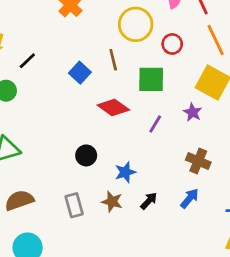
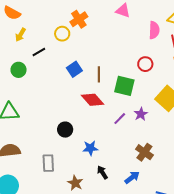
yellow circle: (136, 24) -> (62, 34), moved, size x0.6
brown line: (113, 60) -> (99, 74), moved
purple star: (193, 112) -> (141, 114), moved
black arrow: (149, 201) -> (102, 172), turned -88
brown star: (112, 202) -> (75, 183), moved

